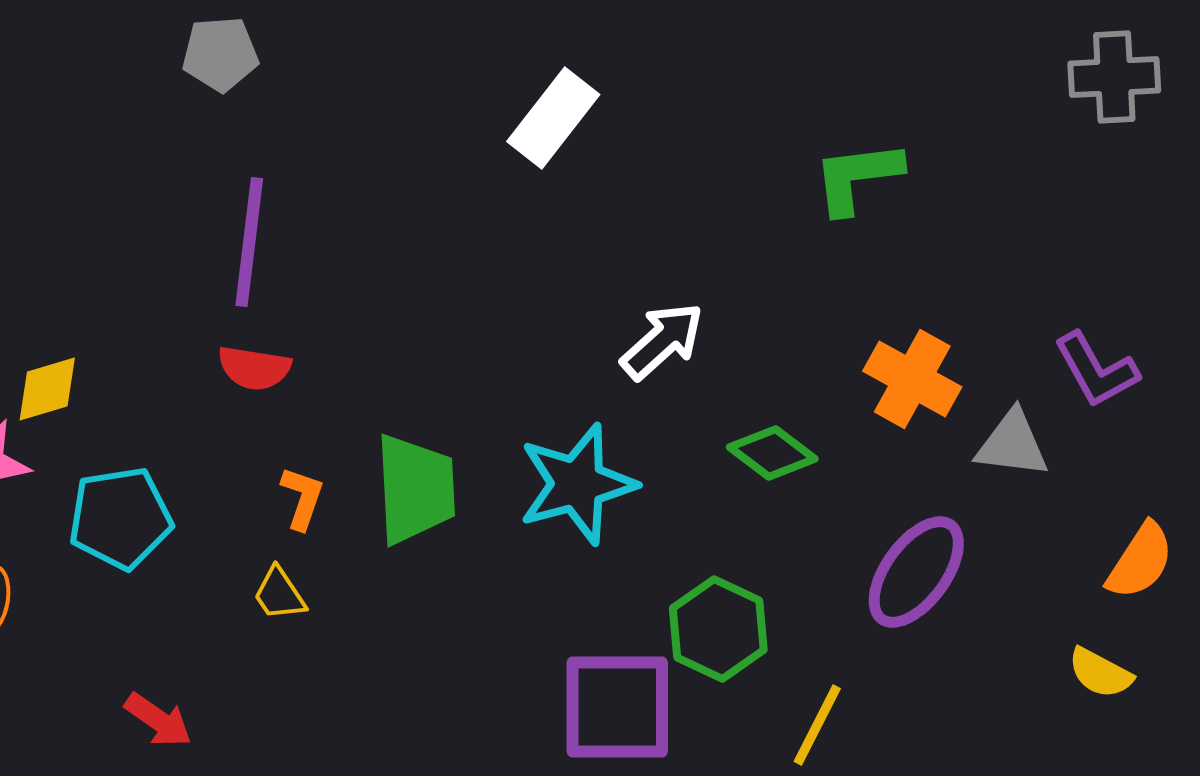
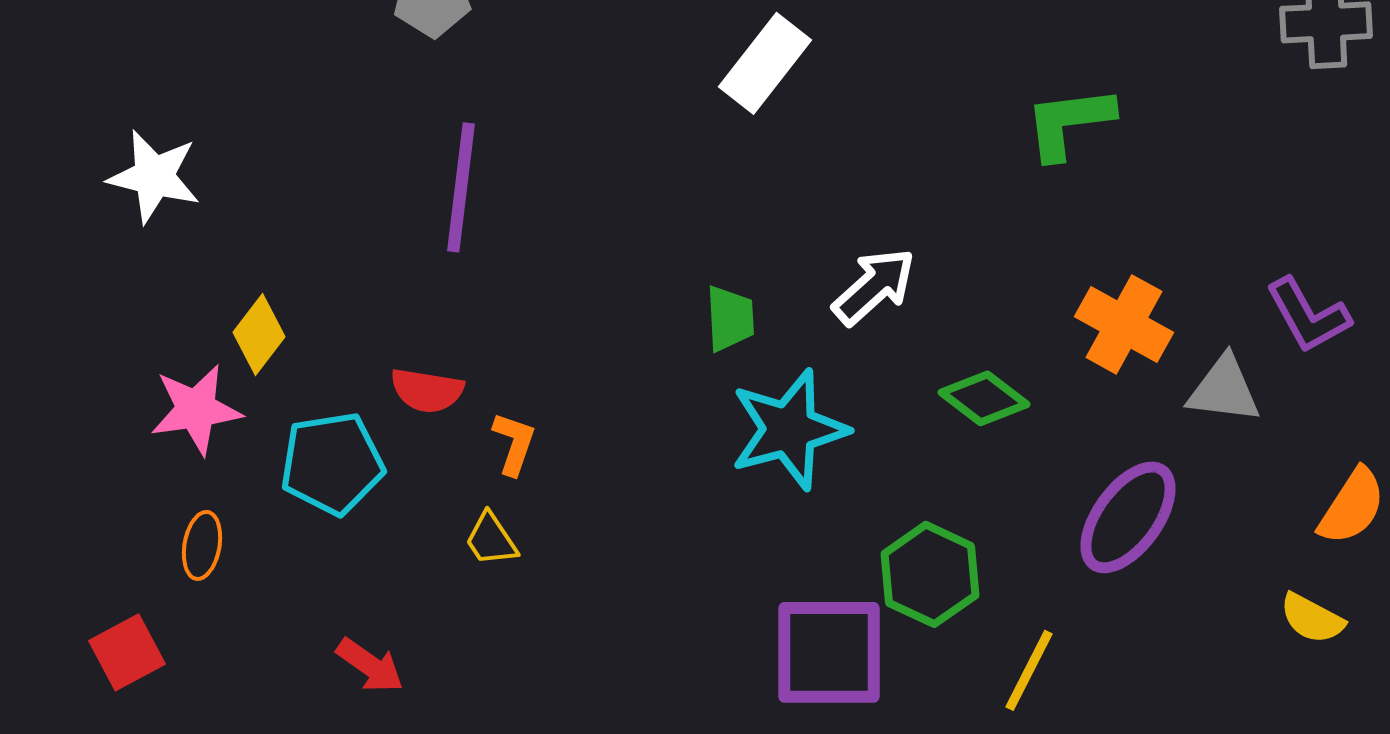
red semicircle: (254, 368) -> (427, 390), moved
yellow diamond: (47, 389) -> (259, 334), turned -36
green trapezoid: (415, 489) -> (730, 318), moved, size x0.6

